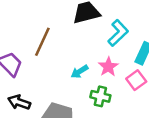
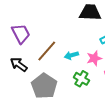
brown line: (42, 42) -> (47, 51), moved

